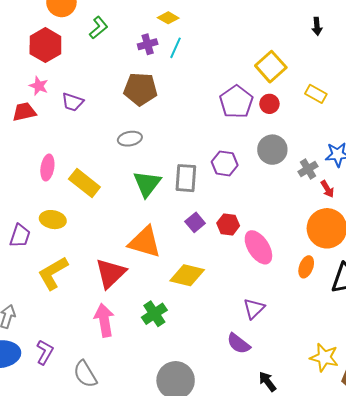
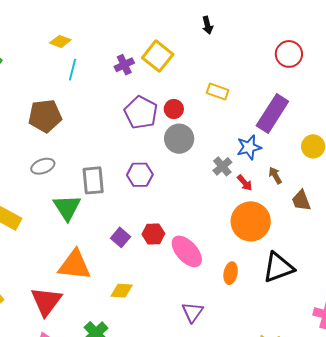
purple cross: (148, 44) -> (124, 65), moved
yellow square: (271, 67) -> (158, 56), moved
gray circle: (272, 150) -> (179, 139), moved
gray rectangle: (186, 178) -> (93, 180), moved
orange ellipse: (306, 267) -> (231, 273), moved
yellow diamond: (187, 275) -> (122, 291), size x0.7

